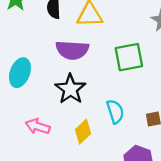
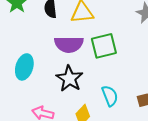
green square: (129, 57) -> (104, 46), moved

